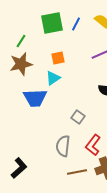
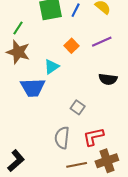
orange square: (58, 58) -> (71, 46), moved, turned -32
brown star: (21, 64) -> (18, 52), turned 30
red L-shape: (93, 145) -> (93, 137), turned 40

